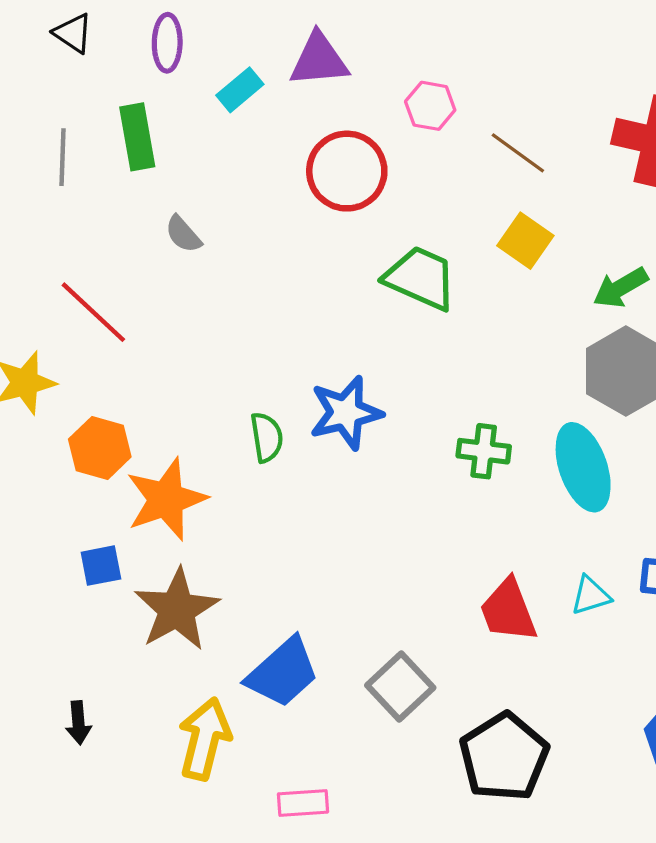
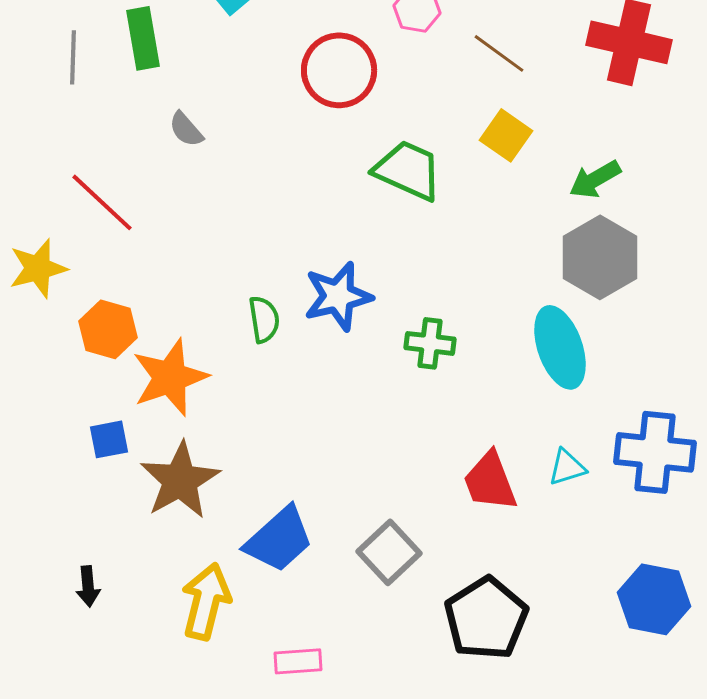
green cross: (484, 451) -> (430, 343), moved

